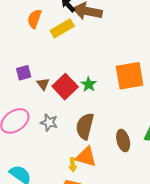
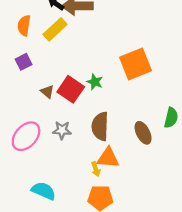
purple square: (24, 73) -> (24, 62), moved

